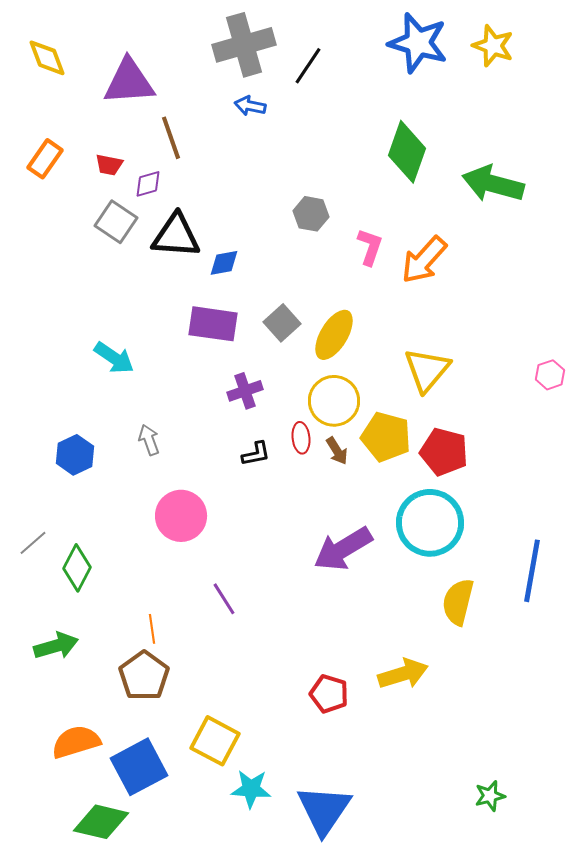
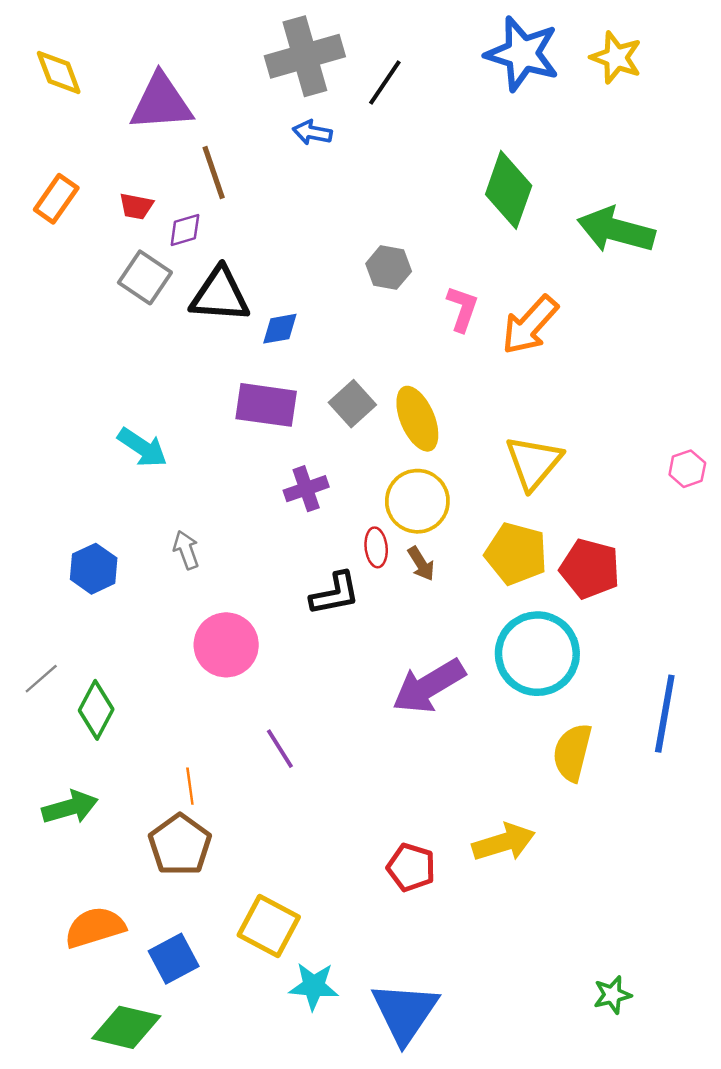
yellow ellipse: (334, 335) -> (417, 419), turned -54
yellow pentagon: (386, 437) -> (516, 554), moved
red pentagon: (444, 452) -> (590, 569), moved
black L-shape: (256, 454) -> (335, 594), moved, size x1.4
blue square: (139, 767) -> (174, 959), size x0.7

